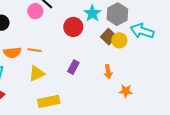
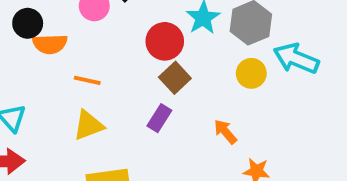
brown square: (109, 37) -> (175, 78), moved
orange semicircle: (12, 53) -> (50, 44), moved
orange arrow: (108, 72) -> (225, 132), turned 144

